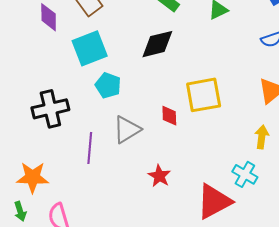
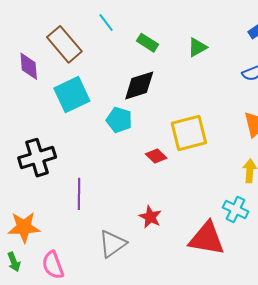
cyan pentagon: (108, 85) -> (119, 120), moved
red diamond: (169, 116) -> (156, 156), turned -40
gray triangle: (127, 129) -> (112, 244), moved
red triangle: (214, 202) -> (207, 239), turned 42

